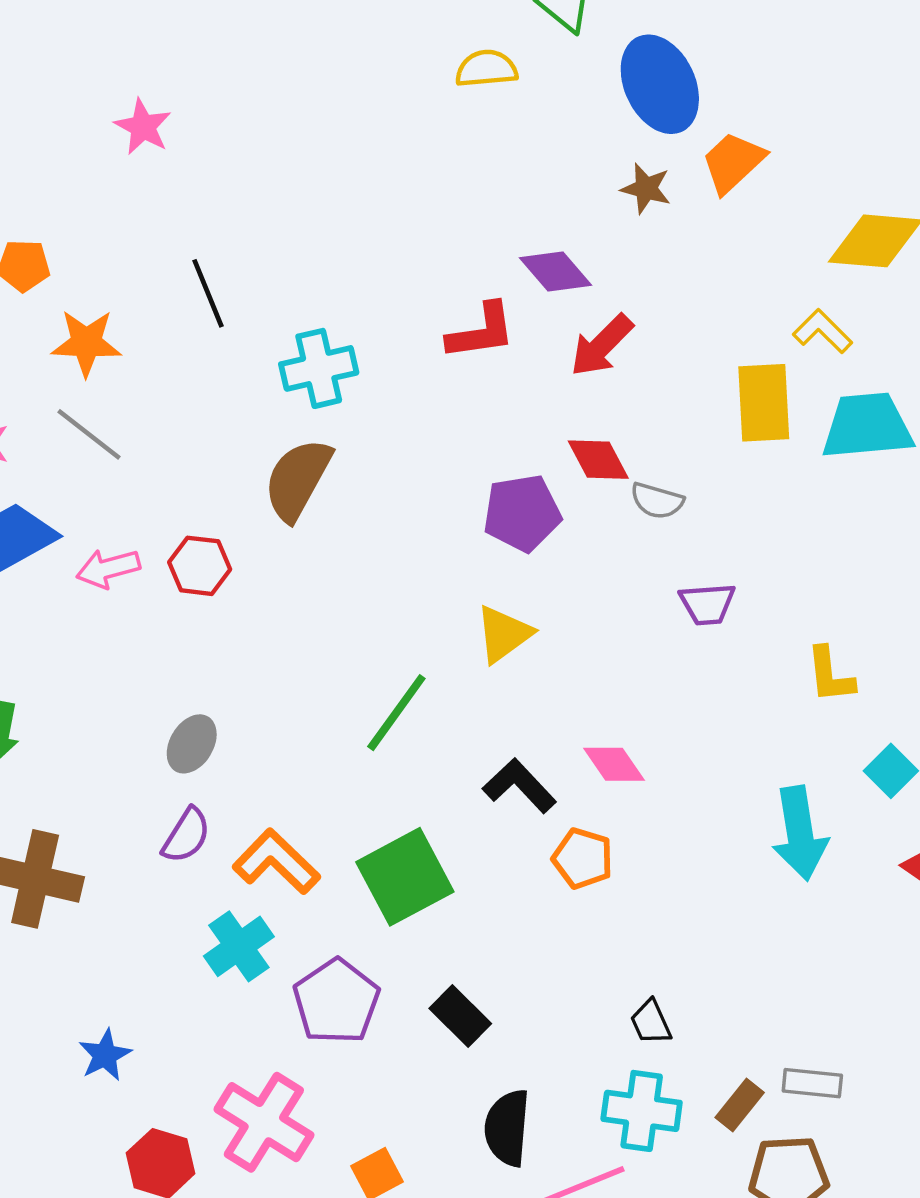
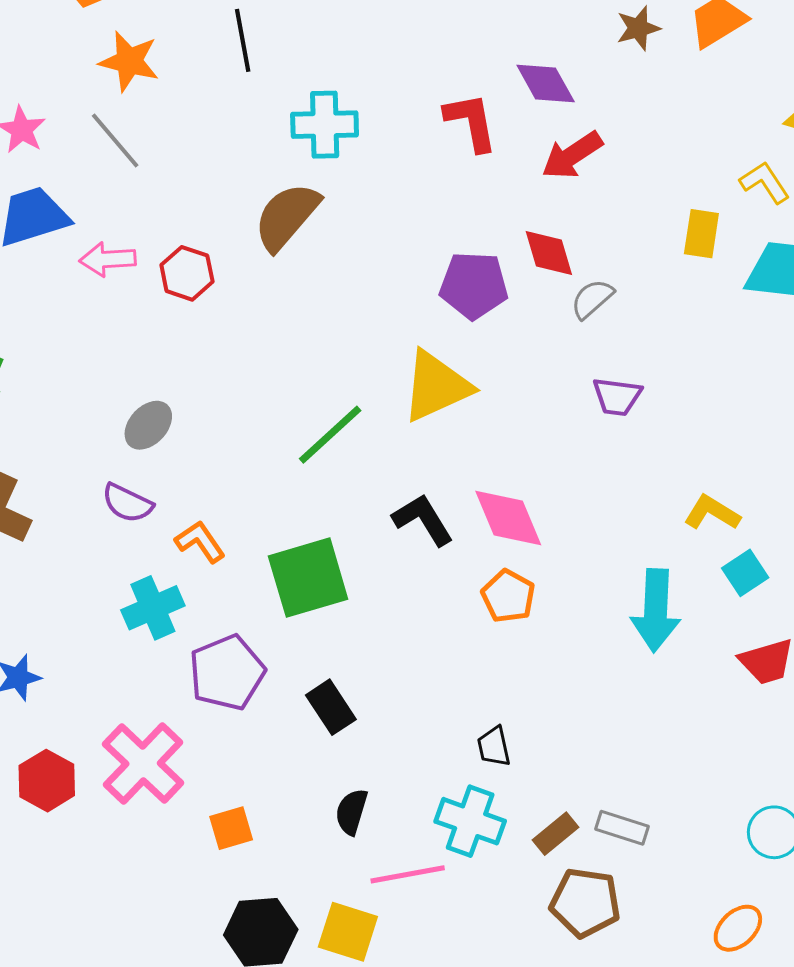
brown star: (646, 189) -> (638, 28), turned 30
red L-shape: (481, 331) -> (471, 122), turned -104
yellow rectangle: (764, 403) -> (701, 234), size x0.7
gray semicircle: (657, 501) -> (592, 299), turned 111
yellow triangle: (504, 634) -> (436, 386), size x1.4
yellow L-shape: (830, 675) -> (712, 513), moved, turned 116
pink diamond: (614, 764) -> (508, 518), size x1.4
purple semicircle: (186, 836) -> (127, 503), turned 72
orange pentagon: (583, 858) -> (508, 596), moved
orange L-shape: (276, 862) -> (200, 542), size x0.7
black semicircle: (507, 1128) -> (351, 812), size x0.7

